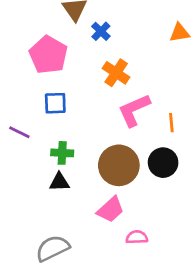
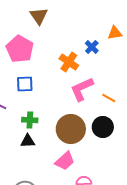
blue cross: (101, 31) -> (92, 47), moved
orange line: (171, 123) -> (109, 98), turned -56

